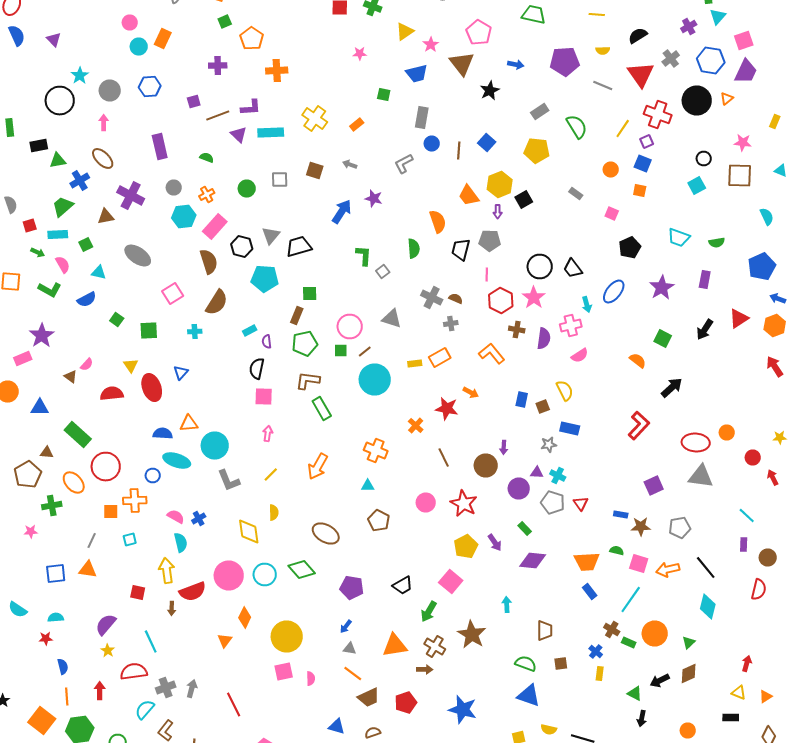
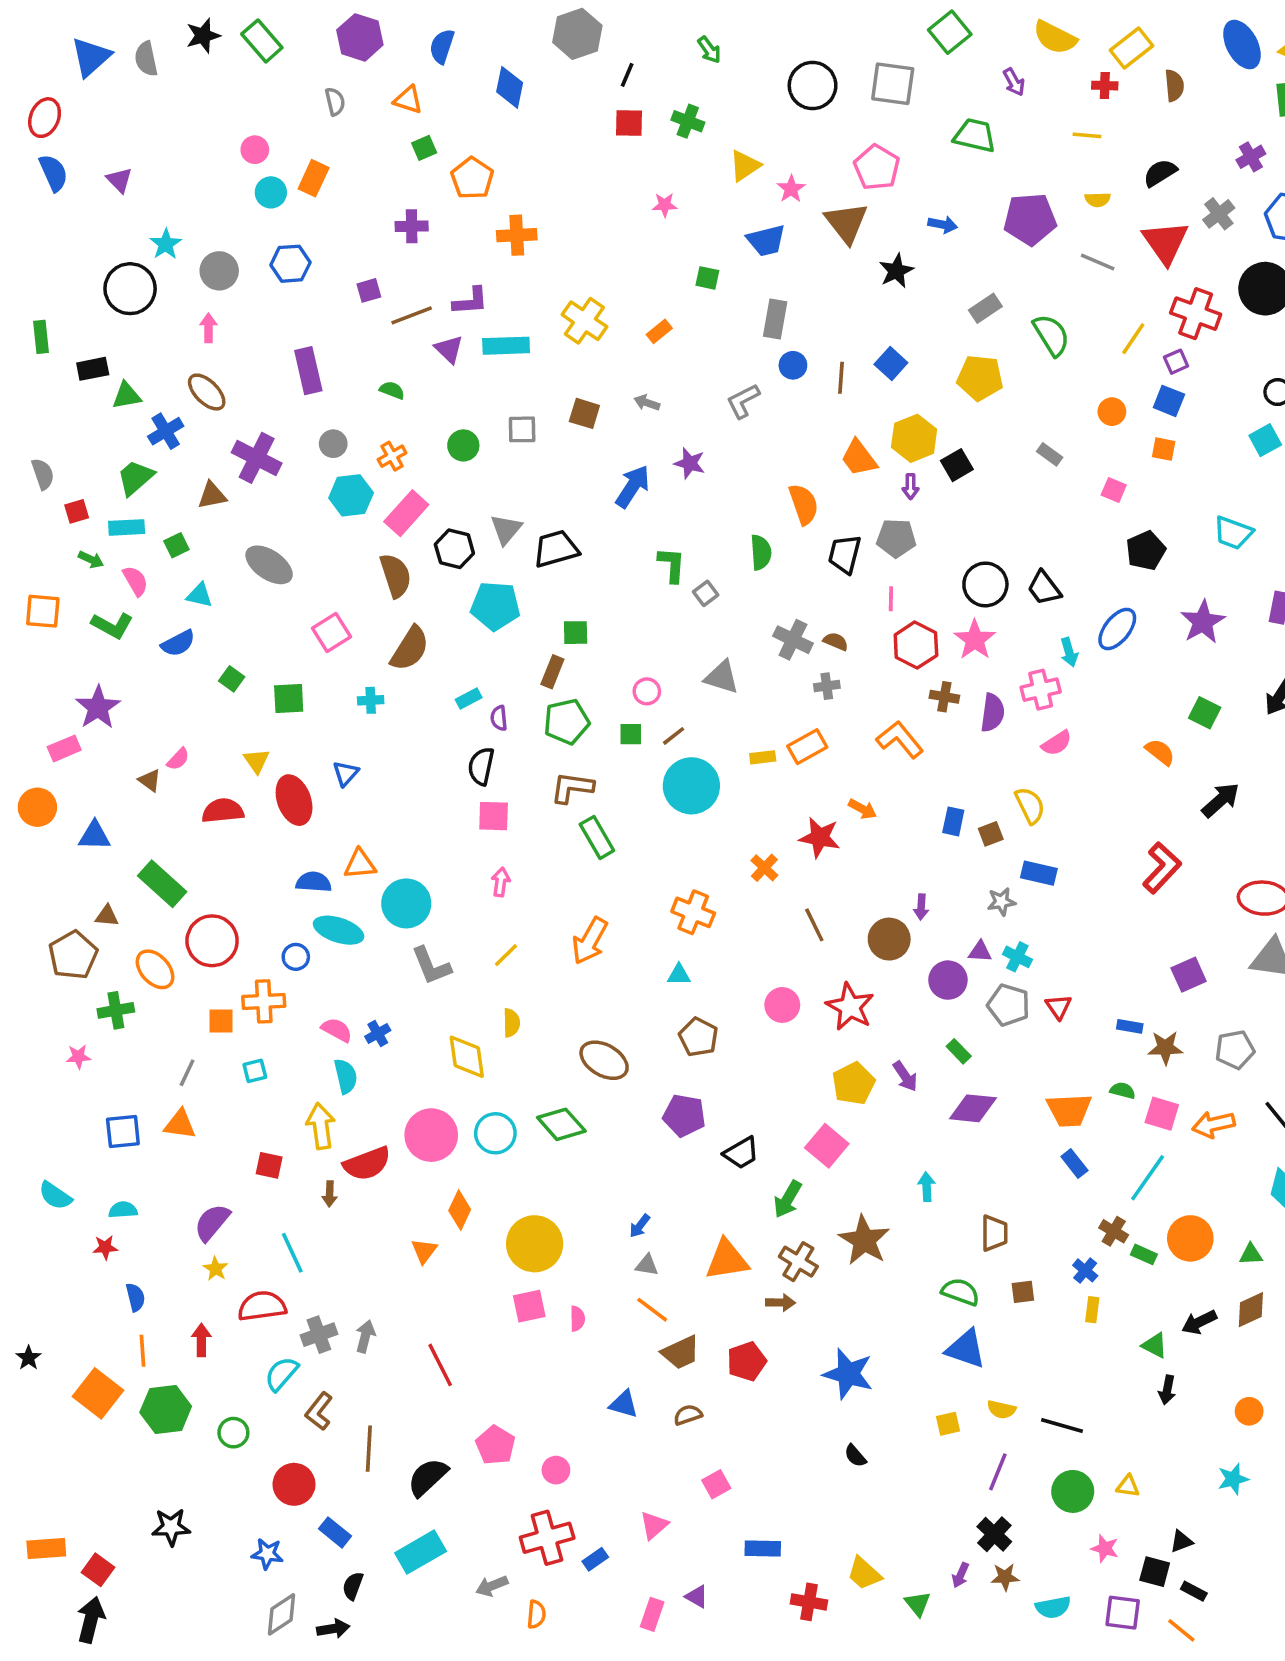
pink circle: (350, 326) -> (647, 691), size x0.6
purple pentagon: (352, 588) -> (684, 1115), moved
green triangle: (689, 642) -> (1251, 1254), turned 40

